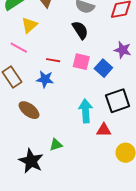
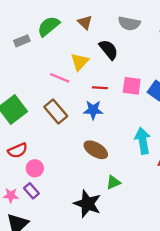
yellow triangle: (29, 25) -> (80, 62), moved
black semicircle: (80, 30) -> (109, 50), moved
brown ellipse: (29, 110) -> (96, 150), moved

